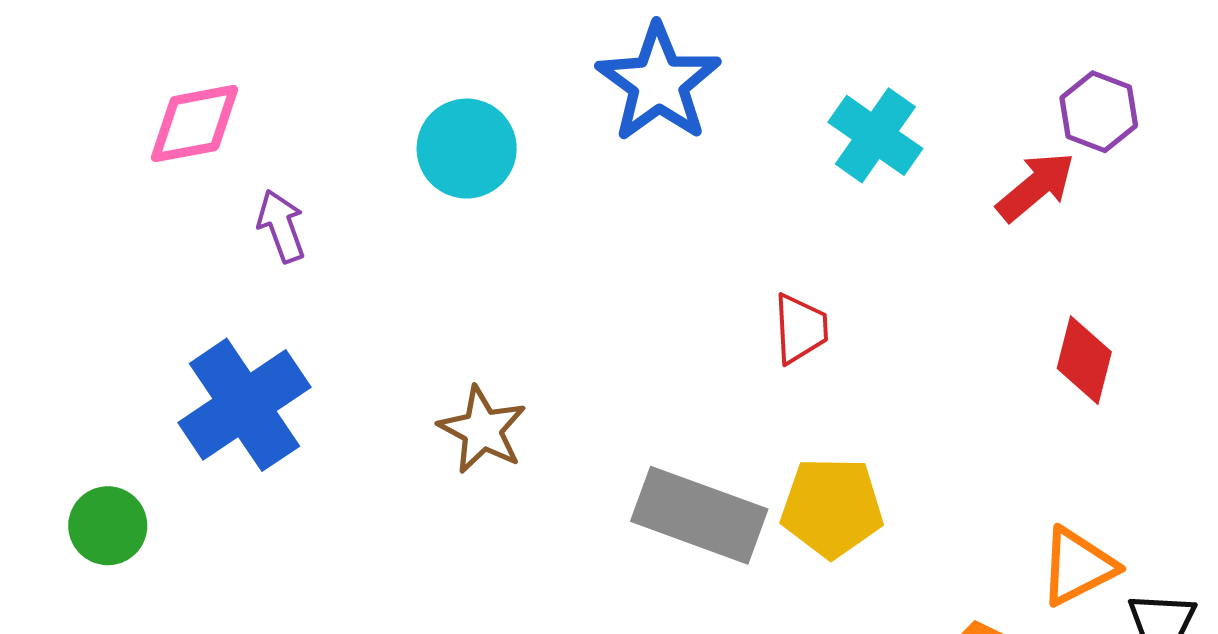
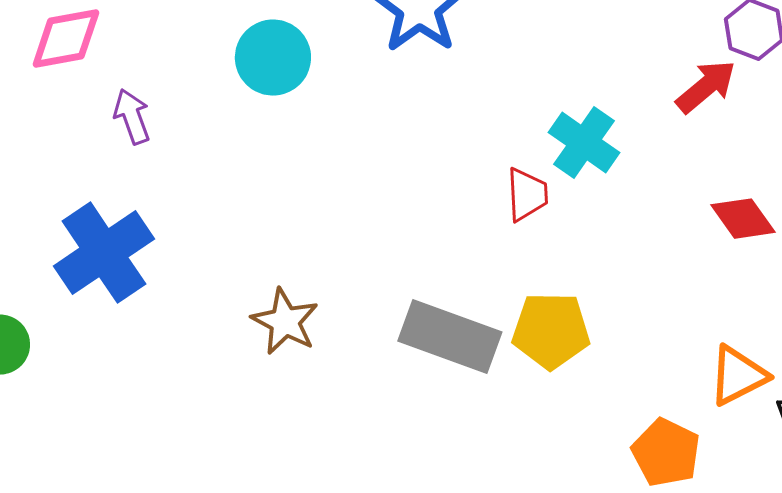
cyan cross: (875, 135) -> (584, 143), moved
red diamond: (1084, 360) -> (743, 219), turned -50
brown star: (482, 430) -> (285, 322), moved

